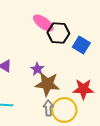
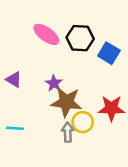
pink ellipse: (43, 23) -> (46, 34), moved
yellow circle: (64, 110) -> (83, 122), moved, size x0.7

